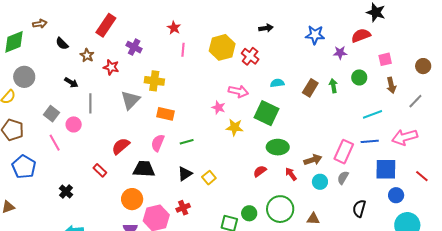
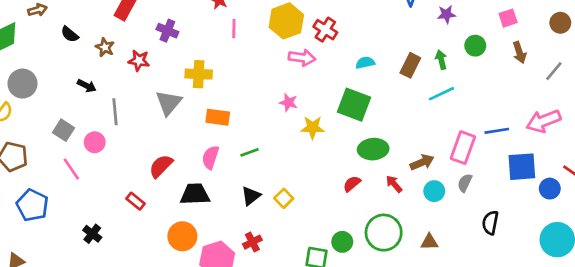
pink arrow: (238, 91) -> (302, 58), moved
cyan line: (373, 114) -> (442, 94), moved
blue circle: (396, 195) -> (550, 189), moved

